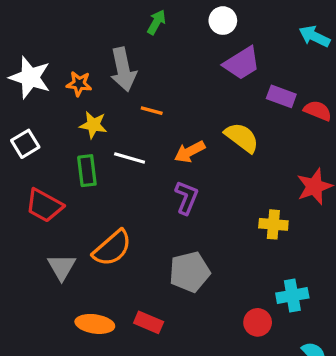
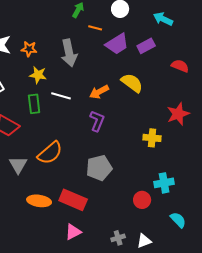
cyan arrow: (314, 36) -> (163, 19), moved
purple trapezoid: (242, 63) -> (117, 44), moved
gray arrow: (123, 70) -> (69, 53), moved
purple rectangle: (281, 96) -> (146, 46), moved, turned -48
orange line: (152, 111) -> (95, 28), moved
red rectangle: (149, 322) -> (73, 200), size x1.5

